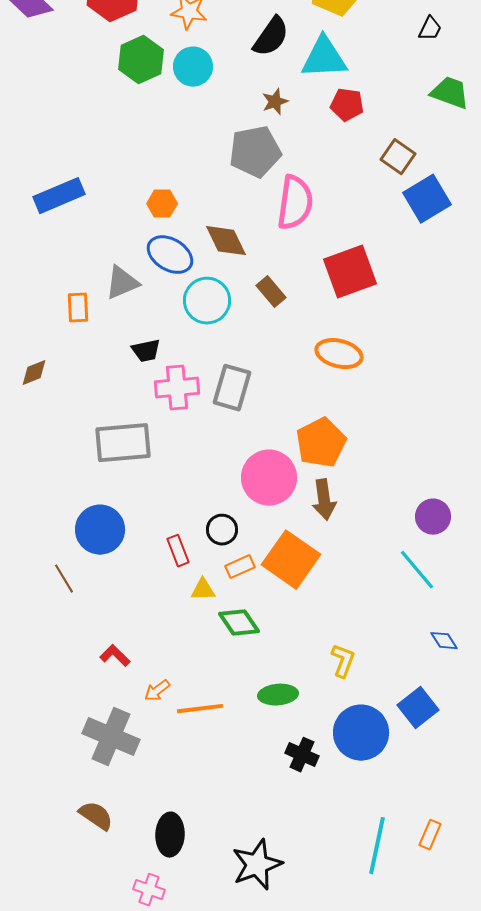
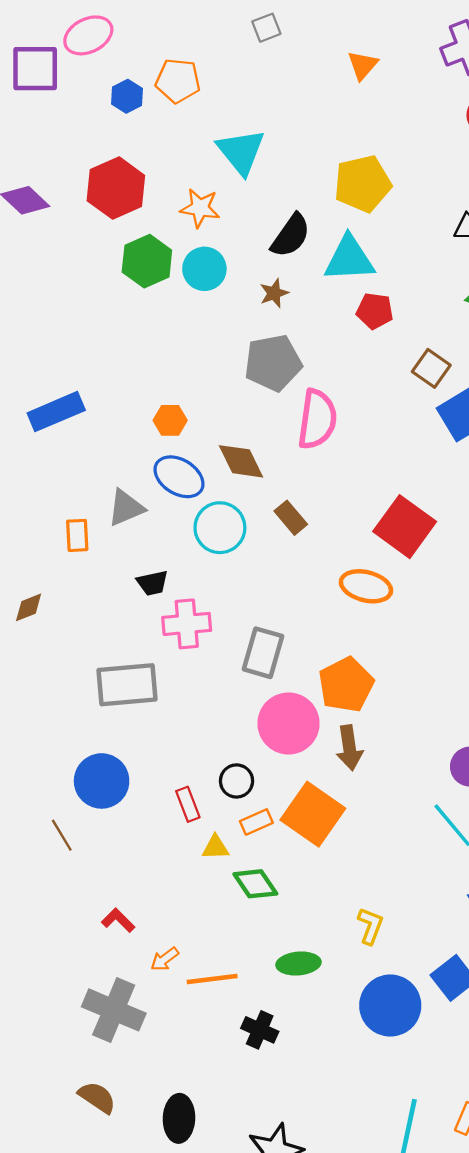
brown star: (275, 102) -> (274, 293), moved
red square: (350, 272) -> (405, 527), moved, turned -34
gray rectangle: (232, 388) -> (263, 653), moved
black cross: (302, 755) -> (260, 1030), moved

